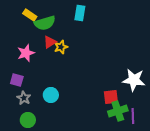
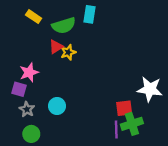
green semicircle: (45, 23) -> (64, 25), moved
pink star: (26, 53) -> (29, 72), moved
purple line: (133, 116) -> (116, 129), moved

